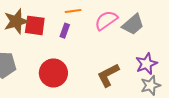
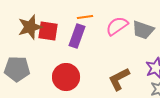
gray trapezoid: (133, 24) -> (143, 30), turned 60
purple rectangle: (65, 31) -> (77, 36), size x1.6

